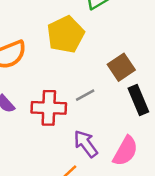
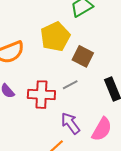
brown square: (121, 67) -> (83, 56), moved, turned -30

